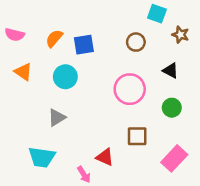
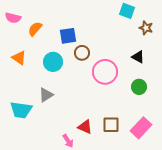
pink semicircle: (15, 35) -> (13, 18), moved
orange semicircle: (54, 38) -> (35, 29), moved
brown circle: (136, 42) -> (82, 53), moved
brown square: (137, 136) -> (111, 125), moved
cyan trapezoid: (42, 157) -> (21, 110), moved

